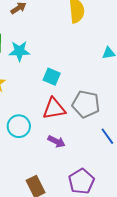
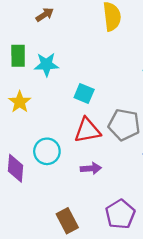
purple arrow: (57, 142) -> (91, 168), turned -30

